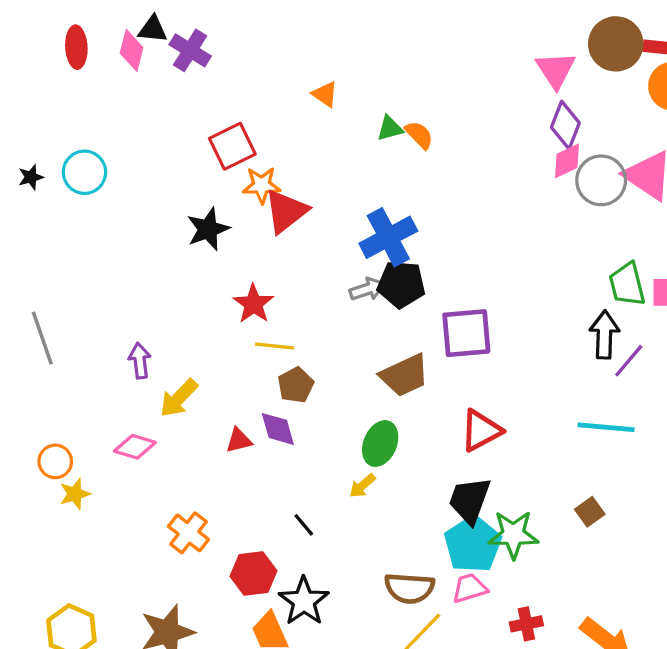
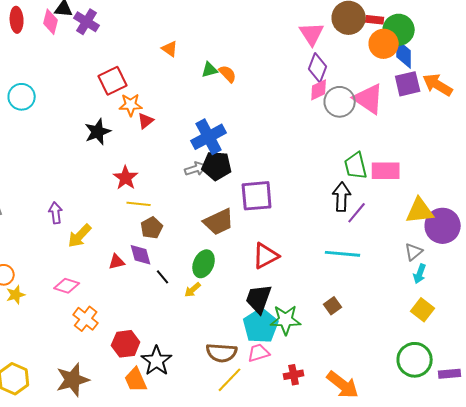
red triangle: (286, 211) -> (146, 121), size x0.6
pink diamond: (135, 447) -> (67, 286), moved
black line: (304, 525) -> (163, 277), moved

